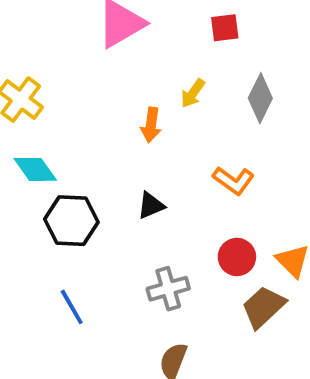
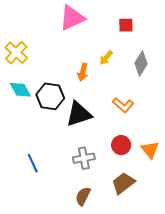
black triangle: (151, 205) -> (79, 114), size x1.8
black hexagon: (71, 221) -> (50, 96), moved
brown trapezoid: (263, 307) -> (123, 183), moved

